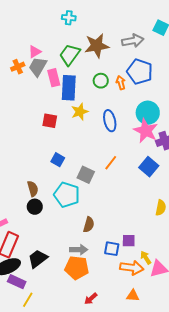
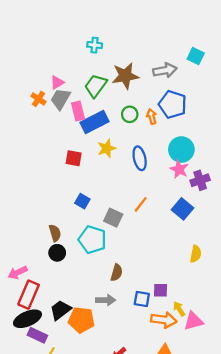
orange cross: (18, 67) -> (38, 99), turned -32
blue rectangle: (69, 88) -> (95, 122), turned 60
pink star: (146, 131) -> (179, 169), size x0.7
orange pentagon: (77, 268) -> (81, 320), moved

